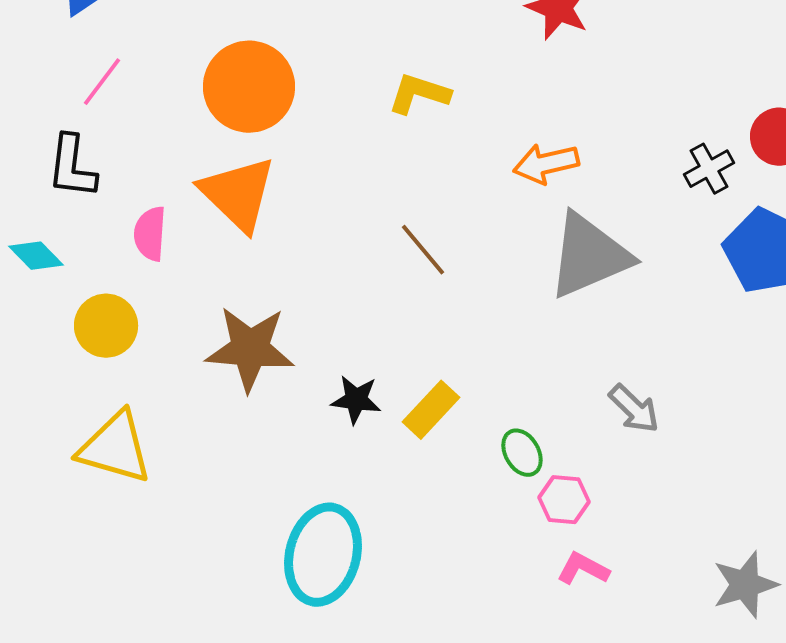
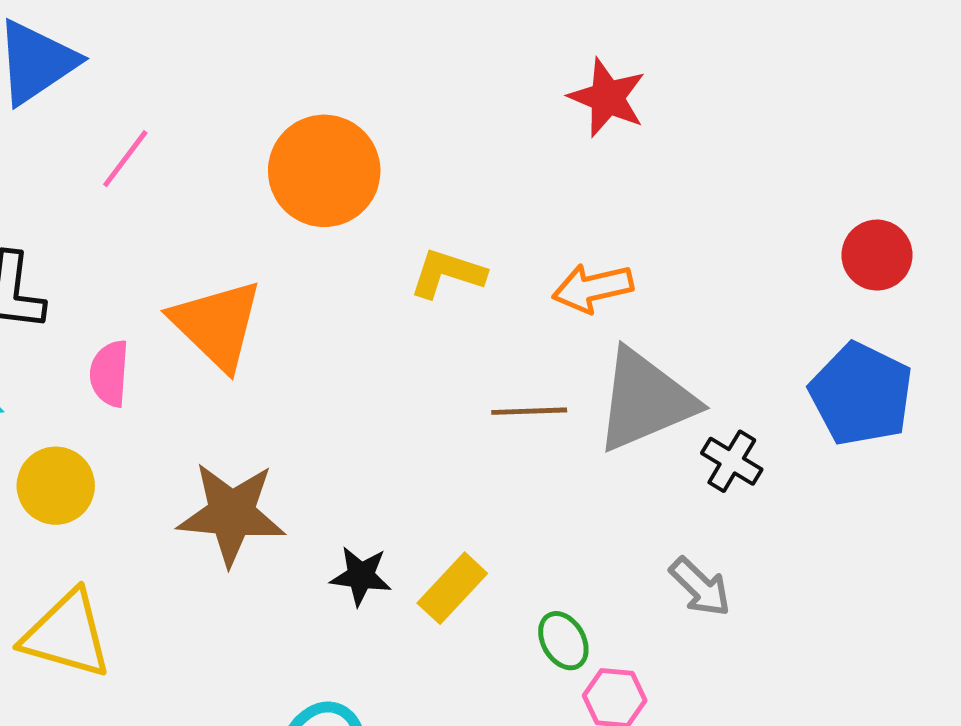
pink line: (102, 82) -> (125, 159), moved
orange circle: (249, 87) -> (324, 171), moved
yellow L-shape: (419, 94) -> (447, 273), moved
black cross: (709, 169) -> (732, 461), moved, turned -30
brown line: (423, 250) -> (529, 411), moved, turned -52

